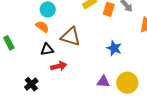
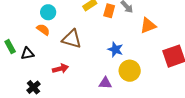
black triangle: (47, 49) -> (27, 54), moved
yellow circle: (127, 83) -> (130, 71), moved

